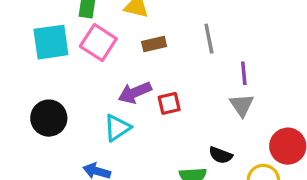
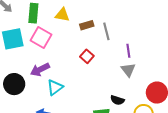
brown rectangle: (154, 44) -> (87, 25), moved
purple arrow: (135, 93) -> (40, 70), moved
red square: (169, 103) -> (87, 56), moved, turned -32

